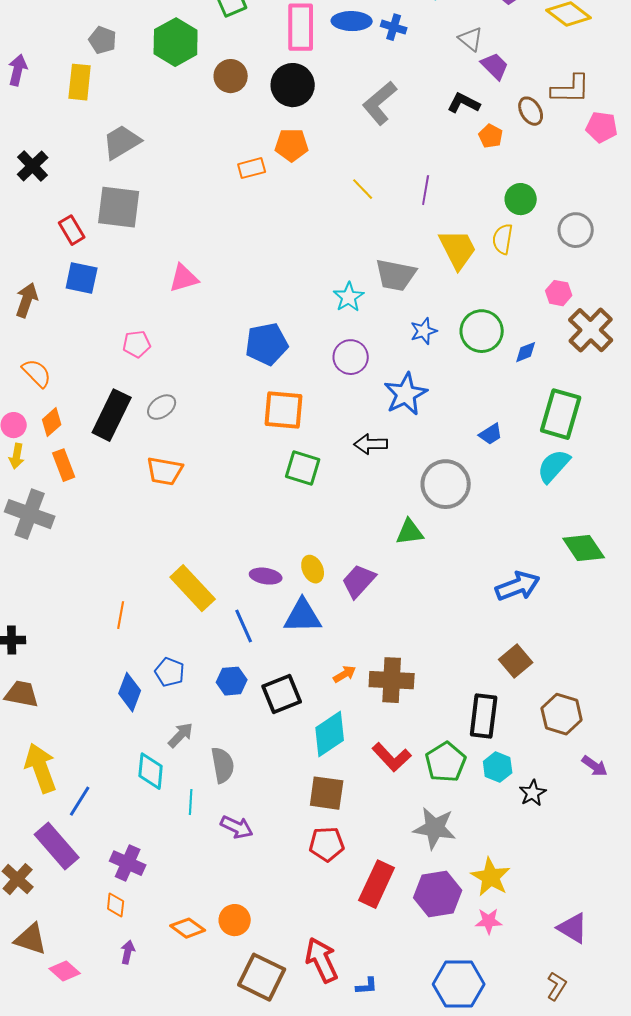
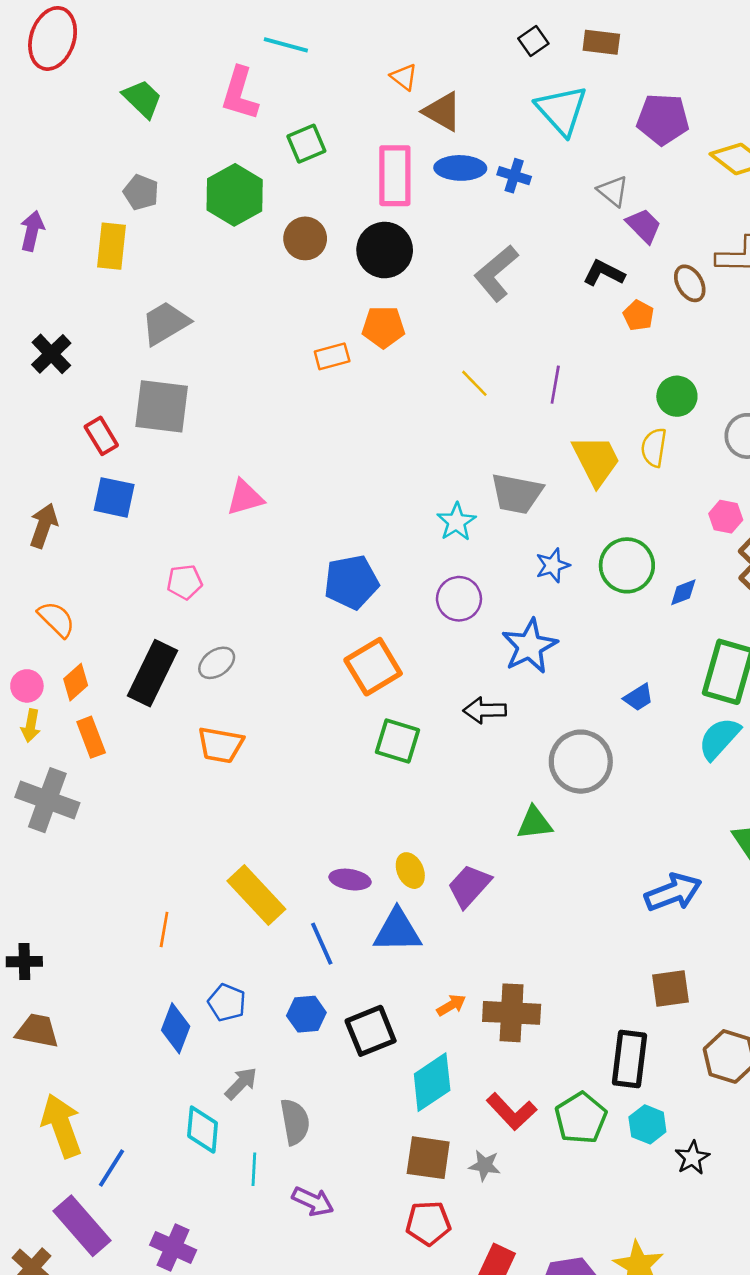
orange square: (284, 410) -> (373, 667), turned -36
brown square: (516, 661) -> (671, 989), turned 32
gray star: (435, 828) -> (485, 1165), moved, size x0.6

